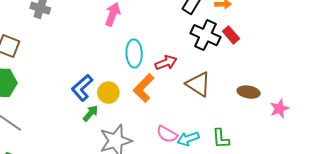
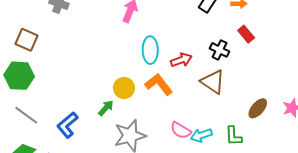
black cross: (205, 35) -> (220, 50), moved, size x0.7
blue L-shape: (82, 88) -> (67, 125), moved
orange L-shape: (144, 88) -> (159, 84), turned 96
brown ellipse: (249, 92) -> (258, 108), moved, turned -60

